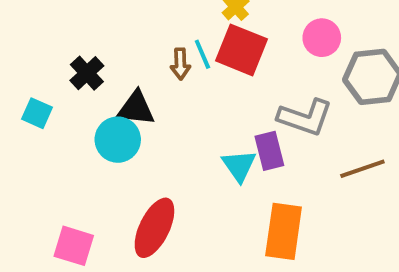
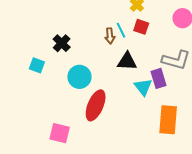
red square: (241, 50) -> (141, 27), size x0.6
black triangle: (136, 108) -> (127, 61), moved
red ellipse: (154, 228) -> (96, 105), moved

